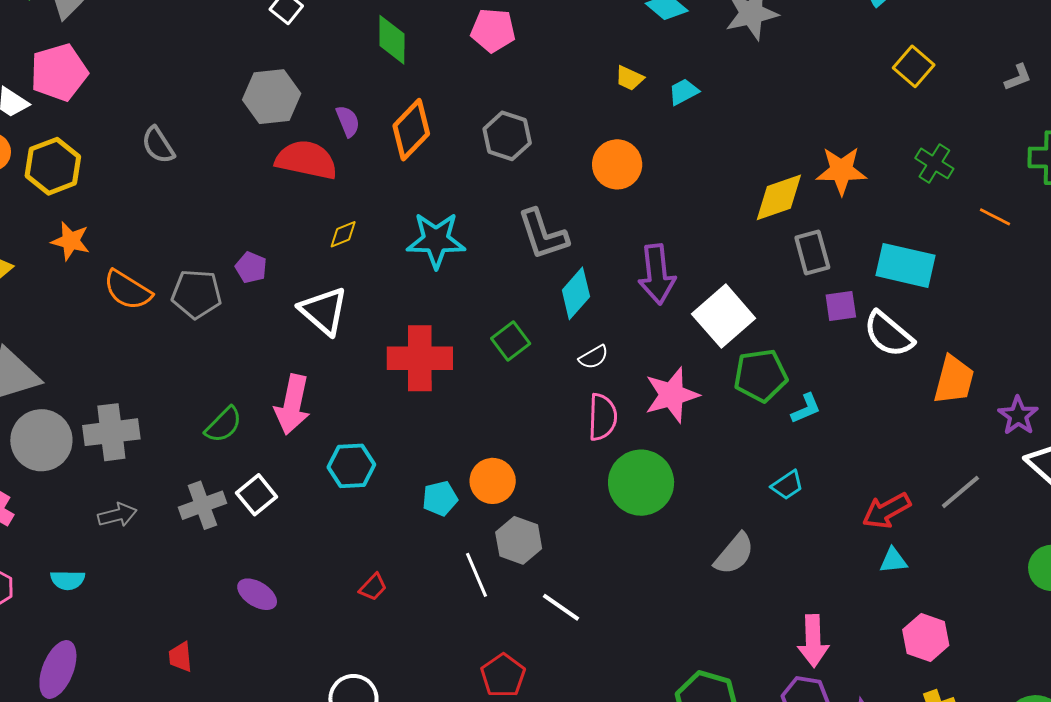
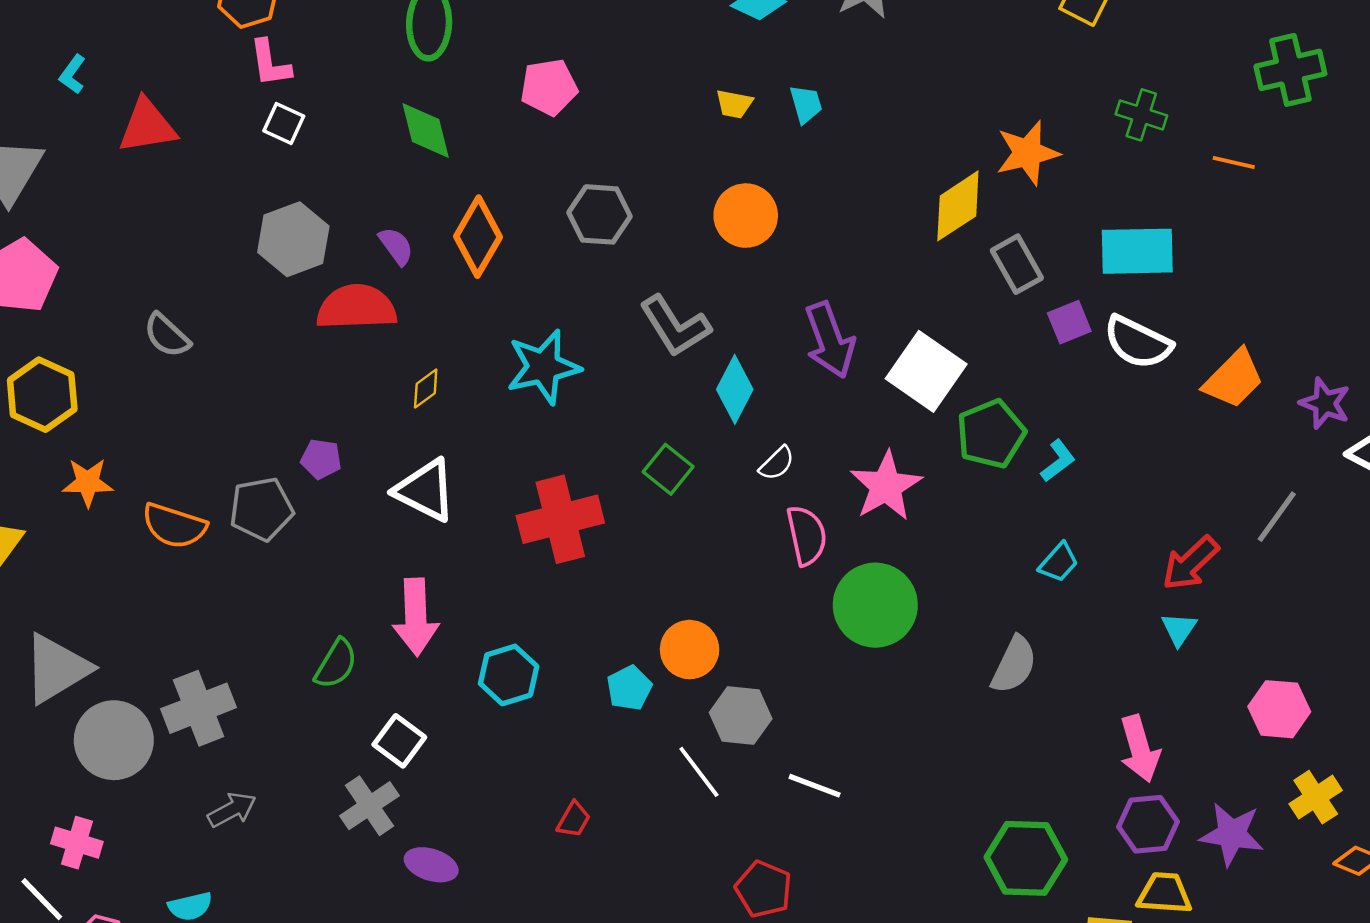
cyan trapezoid: (684, 92) -> (806, 104), turned 116
orange trapezoid: (954, 380) -> (1234, 379), turned 44
gray cross: (202, 505) -> (369, 806), moved
cyan triangle: (893, 560) -> (1179, 629), moved, turned -36

